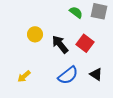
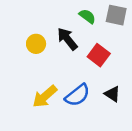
black arrow: (60, 44) -> (67, 39), moved
yellow arrow: (24, 76) -> (45, 96), moved, size x1.5

